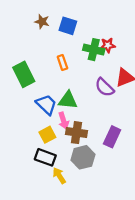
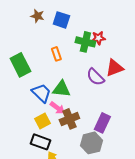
pink arrow: (64, 121) -> (57, 108), turned -35
brown cross: (76, 133) -> (69, 119), turned -30
gray hexagon: (83, 157) -> (91, 143), moved

